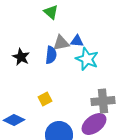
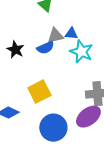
blue semicircle: (51, 55) -> (45, 48), turned 60
yellow square: (45, 99) -> (39, 92), size x1.6

